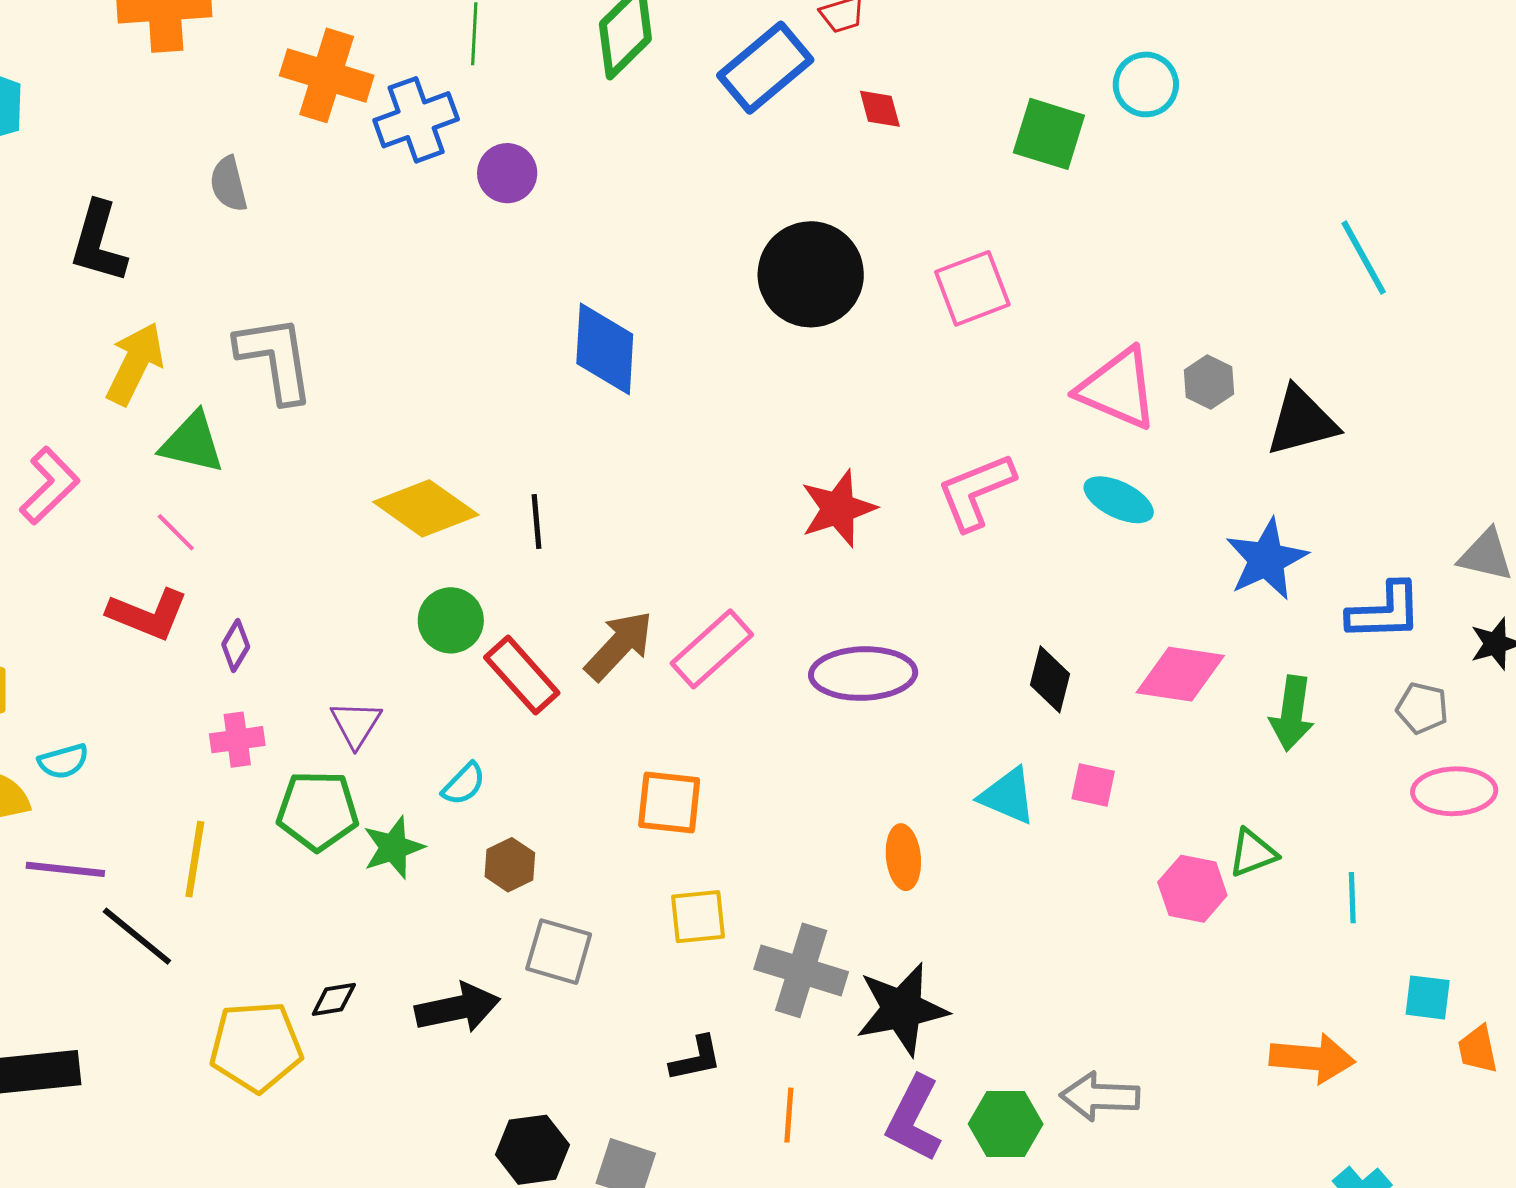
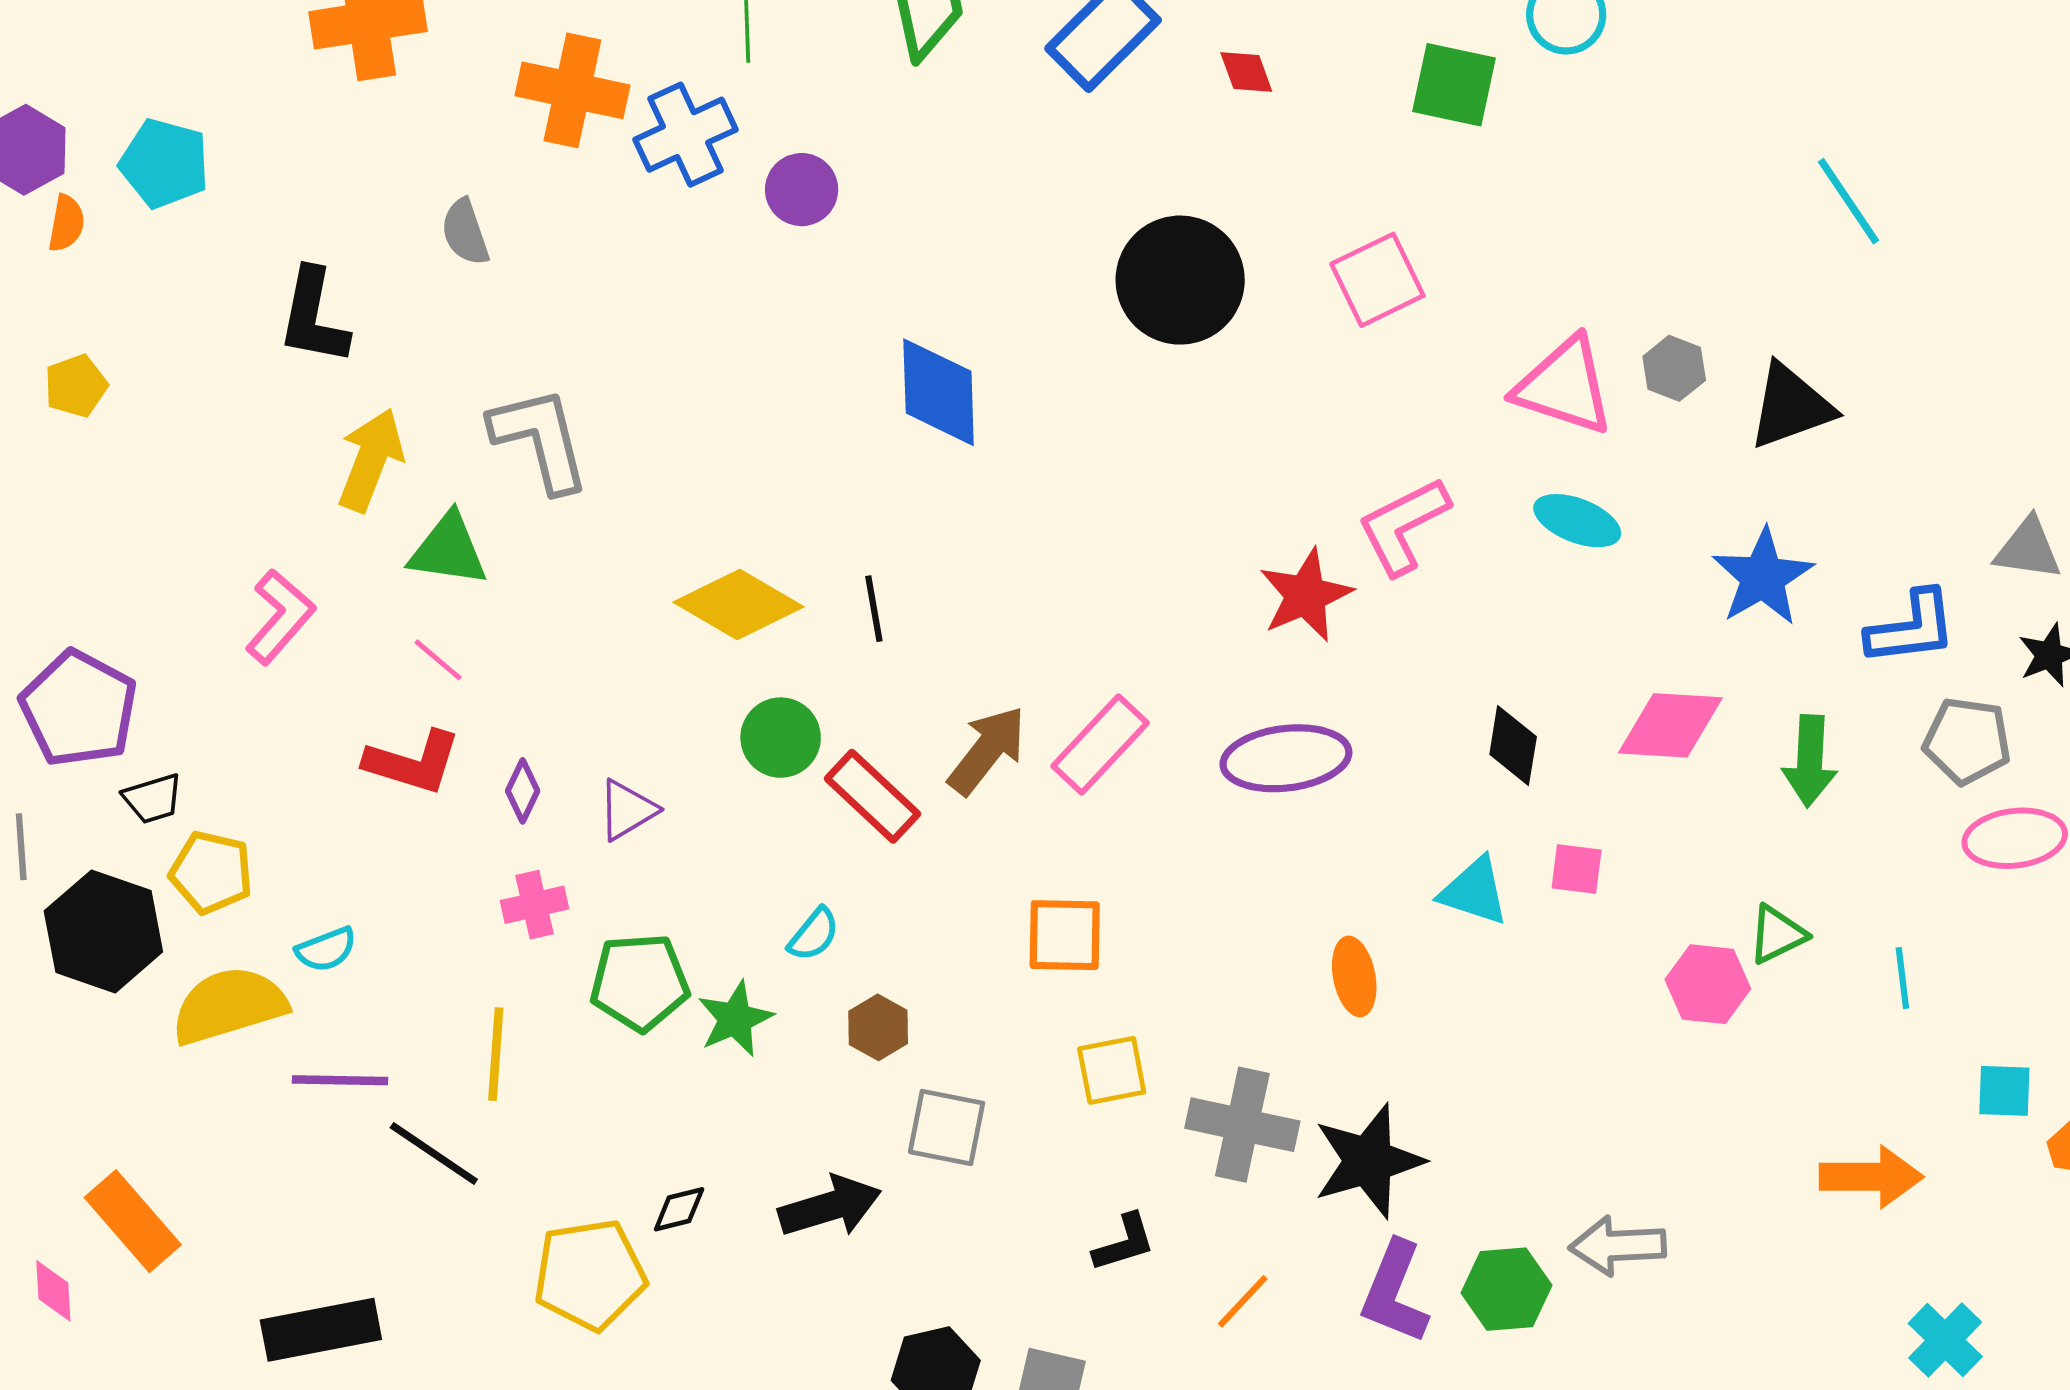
red star: (838, 508) -> (1306, 595), moved
gray pentagon: (1422, 708) -> (1967, 741), size x1.4
purple triangle: (356, 724) -> (627, 810), moved, turned 32
orange line: (789, 1115) -> (1243, 1301), turned 44

